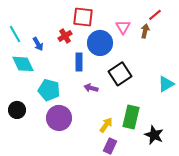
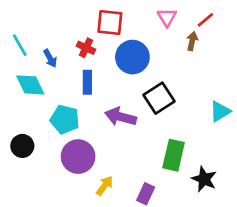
pink triangle: (123, 27) -> (167, 17), moved
red cross: (65, 36) -> (86, 48), turned -32
blue rectangle: (79, 62) -> (87, 82), moved
purple arrow: (91, 88) -> (120, 117), size x1.6
yellow arrow: (106, 125) -> (105, 186), moved

